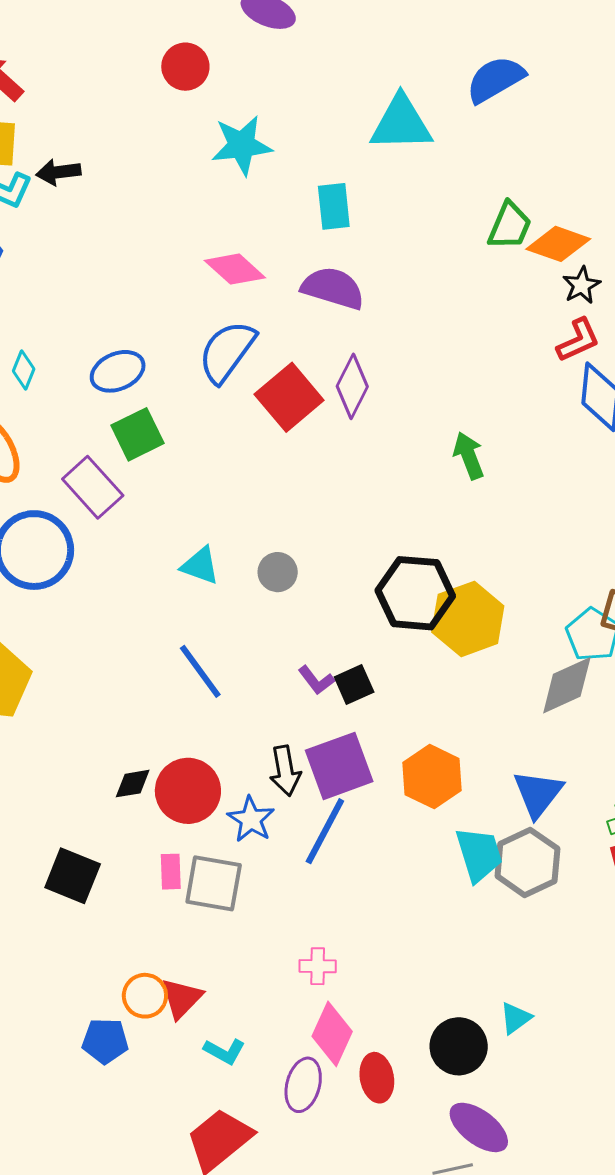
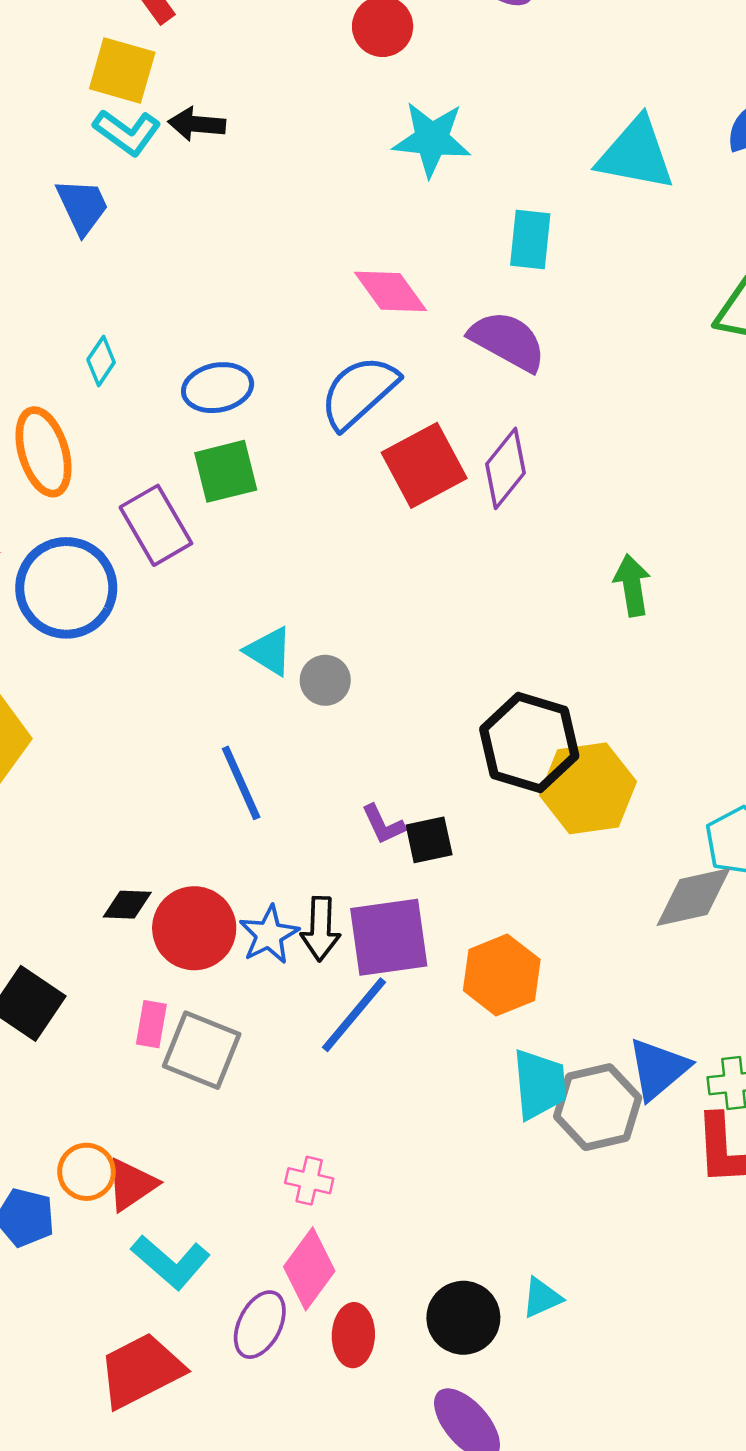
gray circle: (278, 572) -> (325, 680), moved
blue triangle: (538, 794) -> (658, 1069), moved
blue star: (251, 819) -> (269, 935), moved
cyan L-shape: (224, 1051) -> (171, 1262), size x1.5

